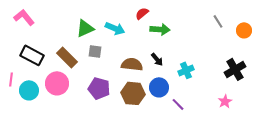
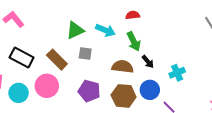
red semicircle: (142, 13) -> (133, 15), turned 32
green arrow: (160, 29) -> (134, 41), moved, turned 60

